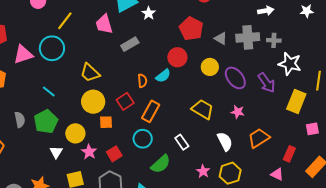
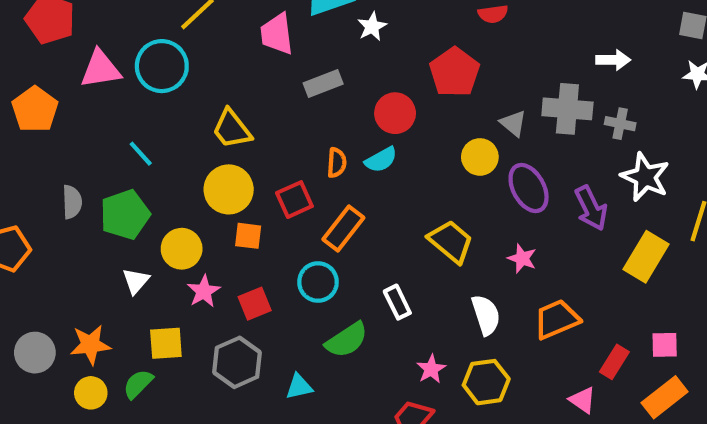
gray triangle: (221, 38) -> (513, 123), moved
red circle: (177, 57) -> (395, 113), moved
pink square: (312, 129) -> (665, 345), moved

